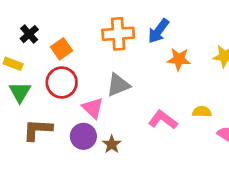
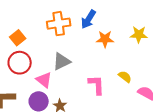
yellow semicircle: (202, 112) -> (125, 77), turned 40
pink L-shape: (163, 120) -> (96, 85), turned 55

